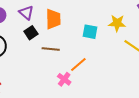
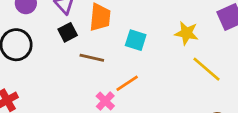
cyan square: (90, 32) -> (136, 40), moved

